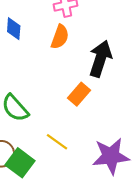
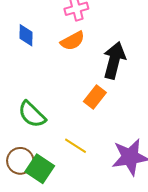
orange semicircle: (60, 37) -> (73, 41), turned 45

